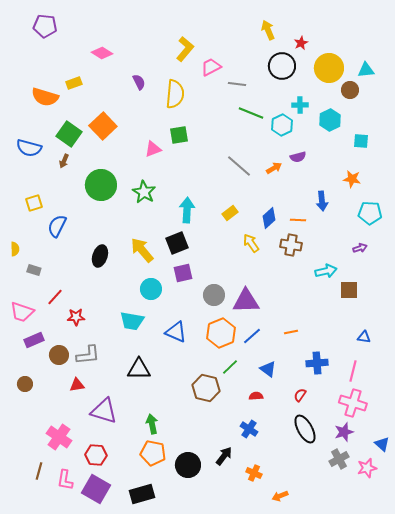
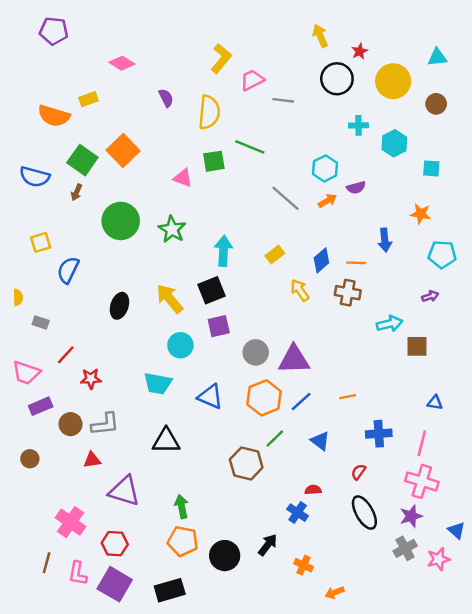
cyan triangle: (366, 70) -> (437, 57), moved
brown circle: (350, 90) -> (436, 104), moved
green line: (251, 113) -> (250, 147), moved
cyan hexagon: (282, 125) -> (325, 168), moved
pink triangle: (153, 149) -> (183, 178), turned 42
red semicircle: (256, 396) -> (313, 490), moved

